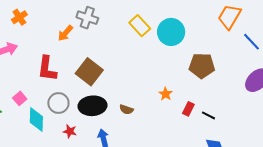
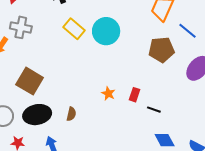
brown pentagon: (202, 66) -> (162, 50), moved
red rectangle: (188, 109) -> (134, 95), moved
brown semicircle: (126, 110) -> (71, 114), turned -88

